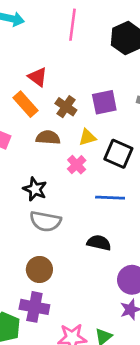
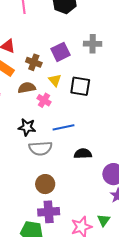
yellow triangle: (87, 137) -> (55, 80), turned -40
pink cross: (77, 165) -> (44, 100), moved
blue line: (110, 198) -> (63, 127), moved

